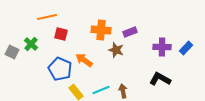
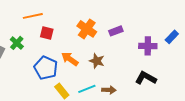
orange cross: (101, 30) -> (87, 29), turned 30
blue rectangle: (186, 48) -> (172, 37), moved
brown star: (116, 50) -> (97, 61), moved
brown arrow: (123, 91) -> (109, 90), turned 104

